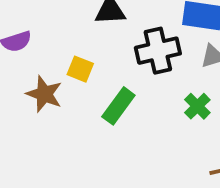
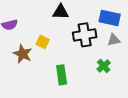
green rectangle: (118, 106) -> (62, 75), moved, turned -48

